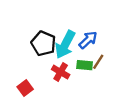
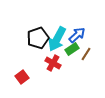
black pentagon: (43, 43) -> (38, 38), turned 30
green rectangle: (85, 65) -> (72, 49), moved, turned -40

